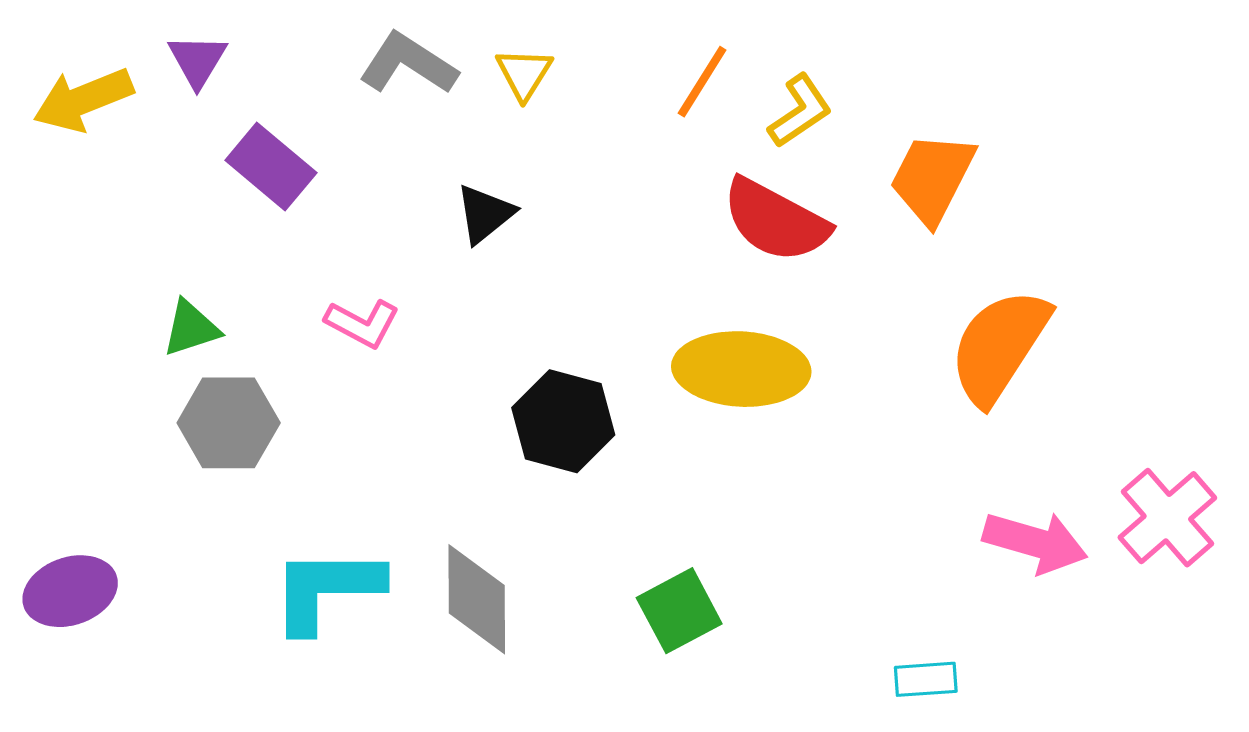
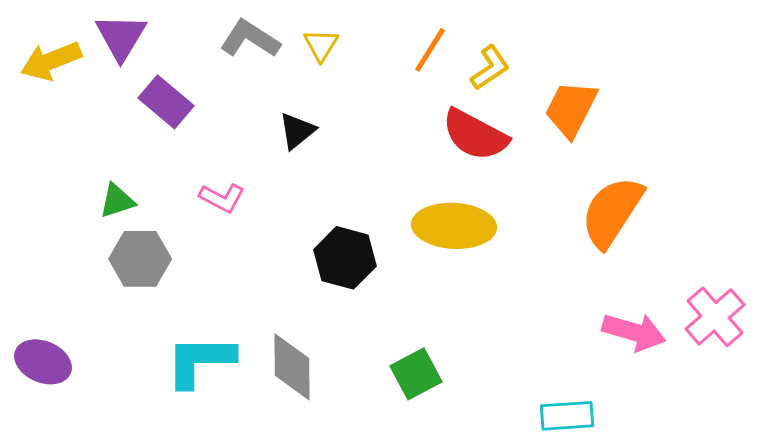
purple triangle: (197, 60) -> (121, 37), size x1.4
purple ellipse: (70, 591) -> (43, 362), turned 42
cyan rectangle: (926, 679) -> (567, 416), size x1.4

